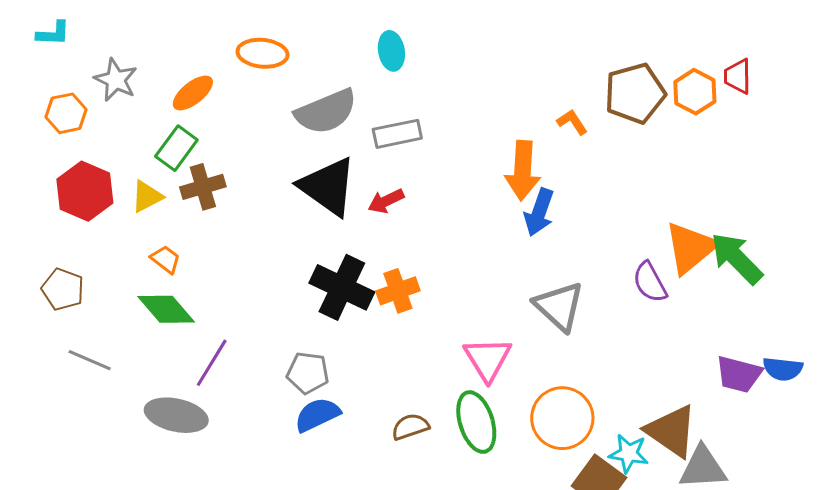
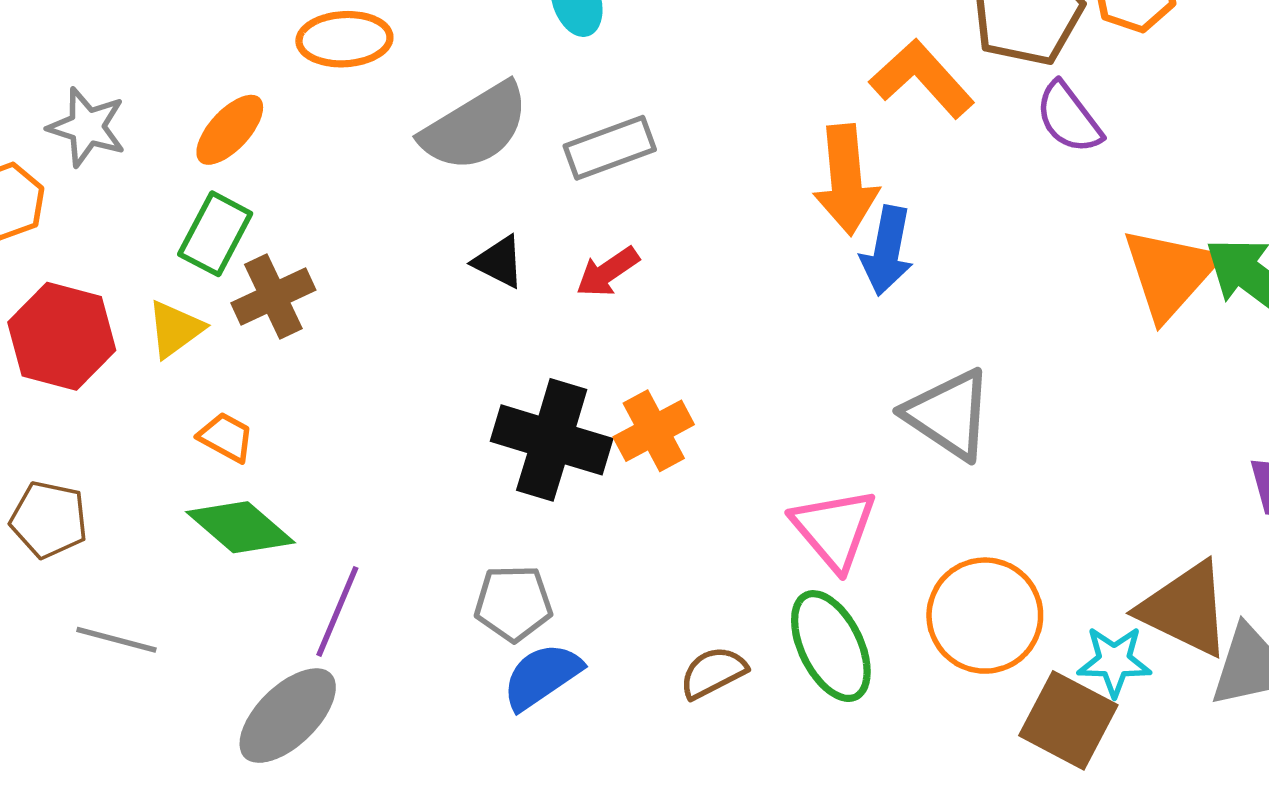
orange L-shape: (572, 122) -> (922, 79), size x1.8
black triangle: (328, 187) -> (499, 262), size x0.5
purple semicircle: (650, 282) -> (1069, 118), moved
gray ellipse: (176, 415) -> (288, 716), turned -48

